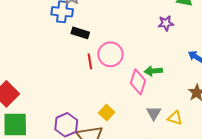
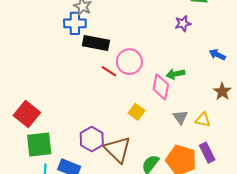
black rectangle: (80, 33) -> (96, 43), size x1.4
red line: (90, 61) -> (109, 71), turned -42
yellow square: (107, 113) -> (137, 112), moved

